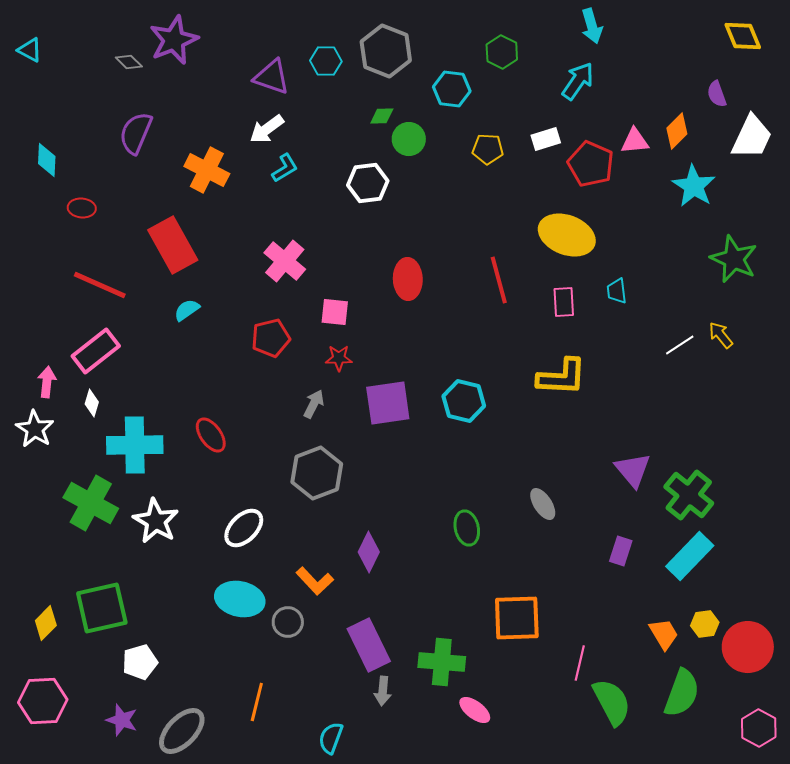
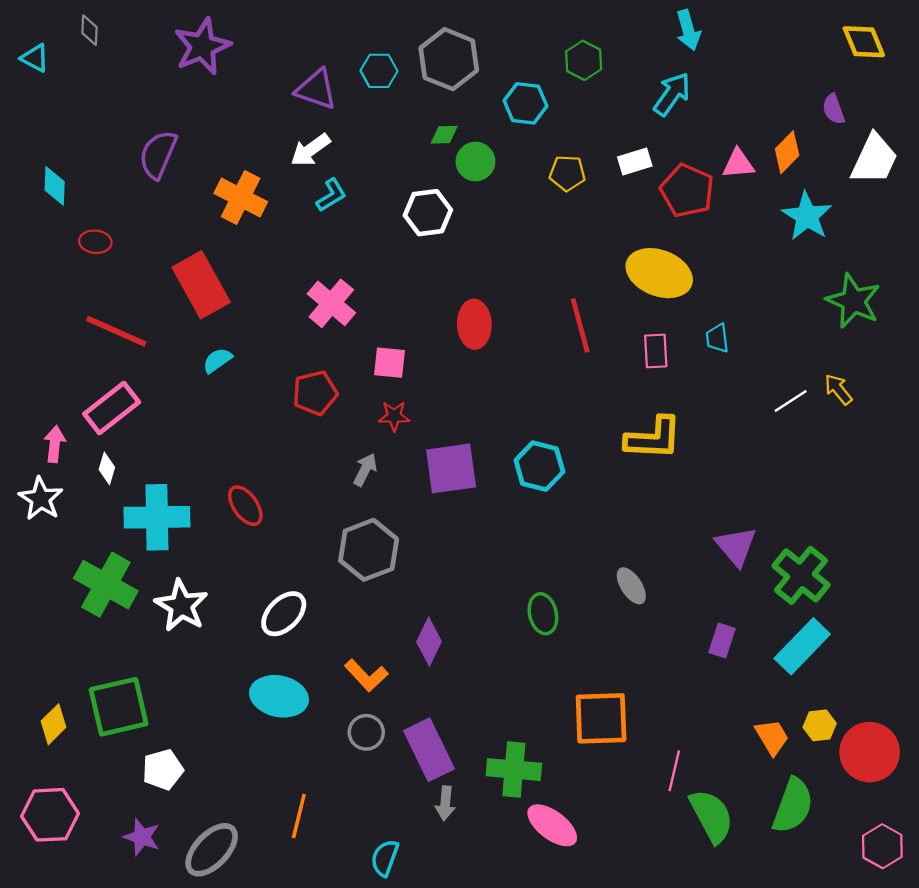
gray diamond: (129, 62) -> (90, 30), moved, turned 48
gray circle: (288, 622) -> (366, 732), moved
pink ellipse: (475, 710) -> (552, 825), size x1.4

